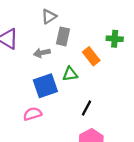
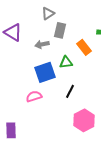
black line: (86, 108) -> (70, 91), moved

